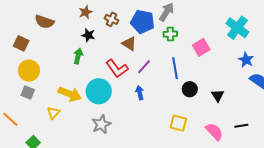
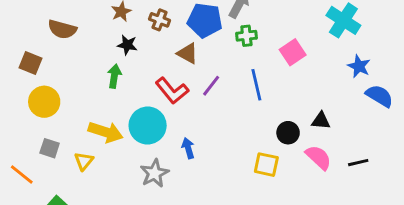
black circle: (190, 89) -> (288, 133), moved
gray square: (28, 93) -> (50, 148), moved
blue arrow: (140, 93) -> (188, 148), moved
black triangle: (218, 96) -> (321, 121), turned -48
pink semicircle: (214, 131) -> (318, 157), moved

